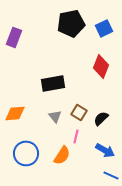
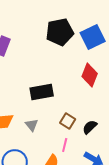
blue square: (104, 28) -> (93, 37), size x1.4
gray triangle: (55, 116) -> (32, 125), moved

